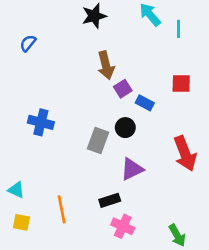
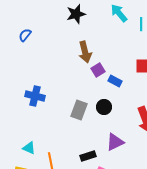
black circle: (125, 128) -> (104, 107), moved
purple triangle: (132, 169) -> (115, 142), moved
cyan triangle: (16, 190) -> (29, 148), moved

